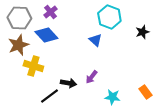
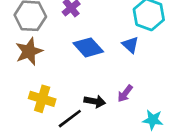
blue diamond: (46, 35) -> (88, 47), moved
yellow cross: (33, 66) -> (42, 99), moved

